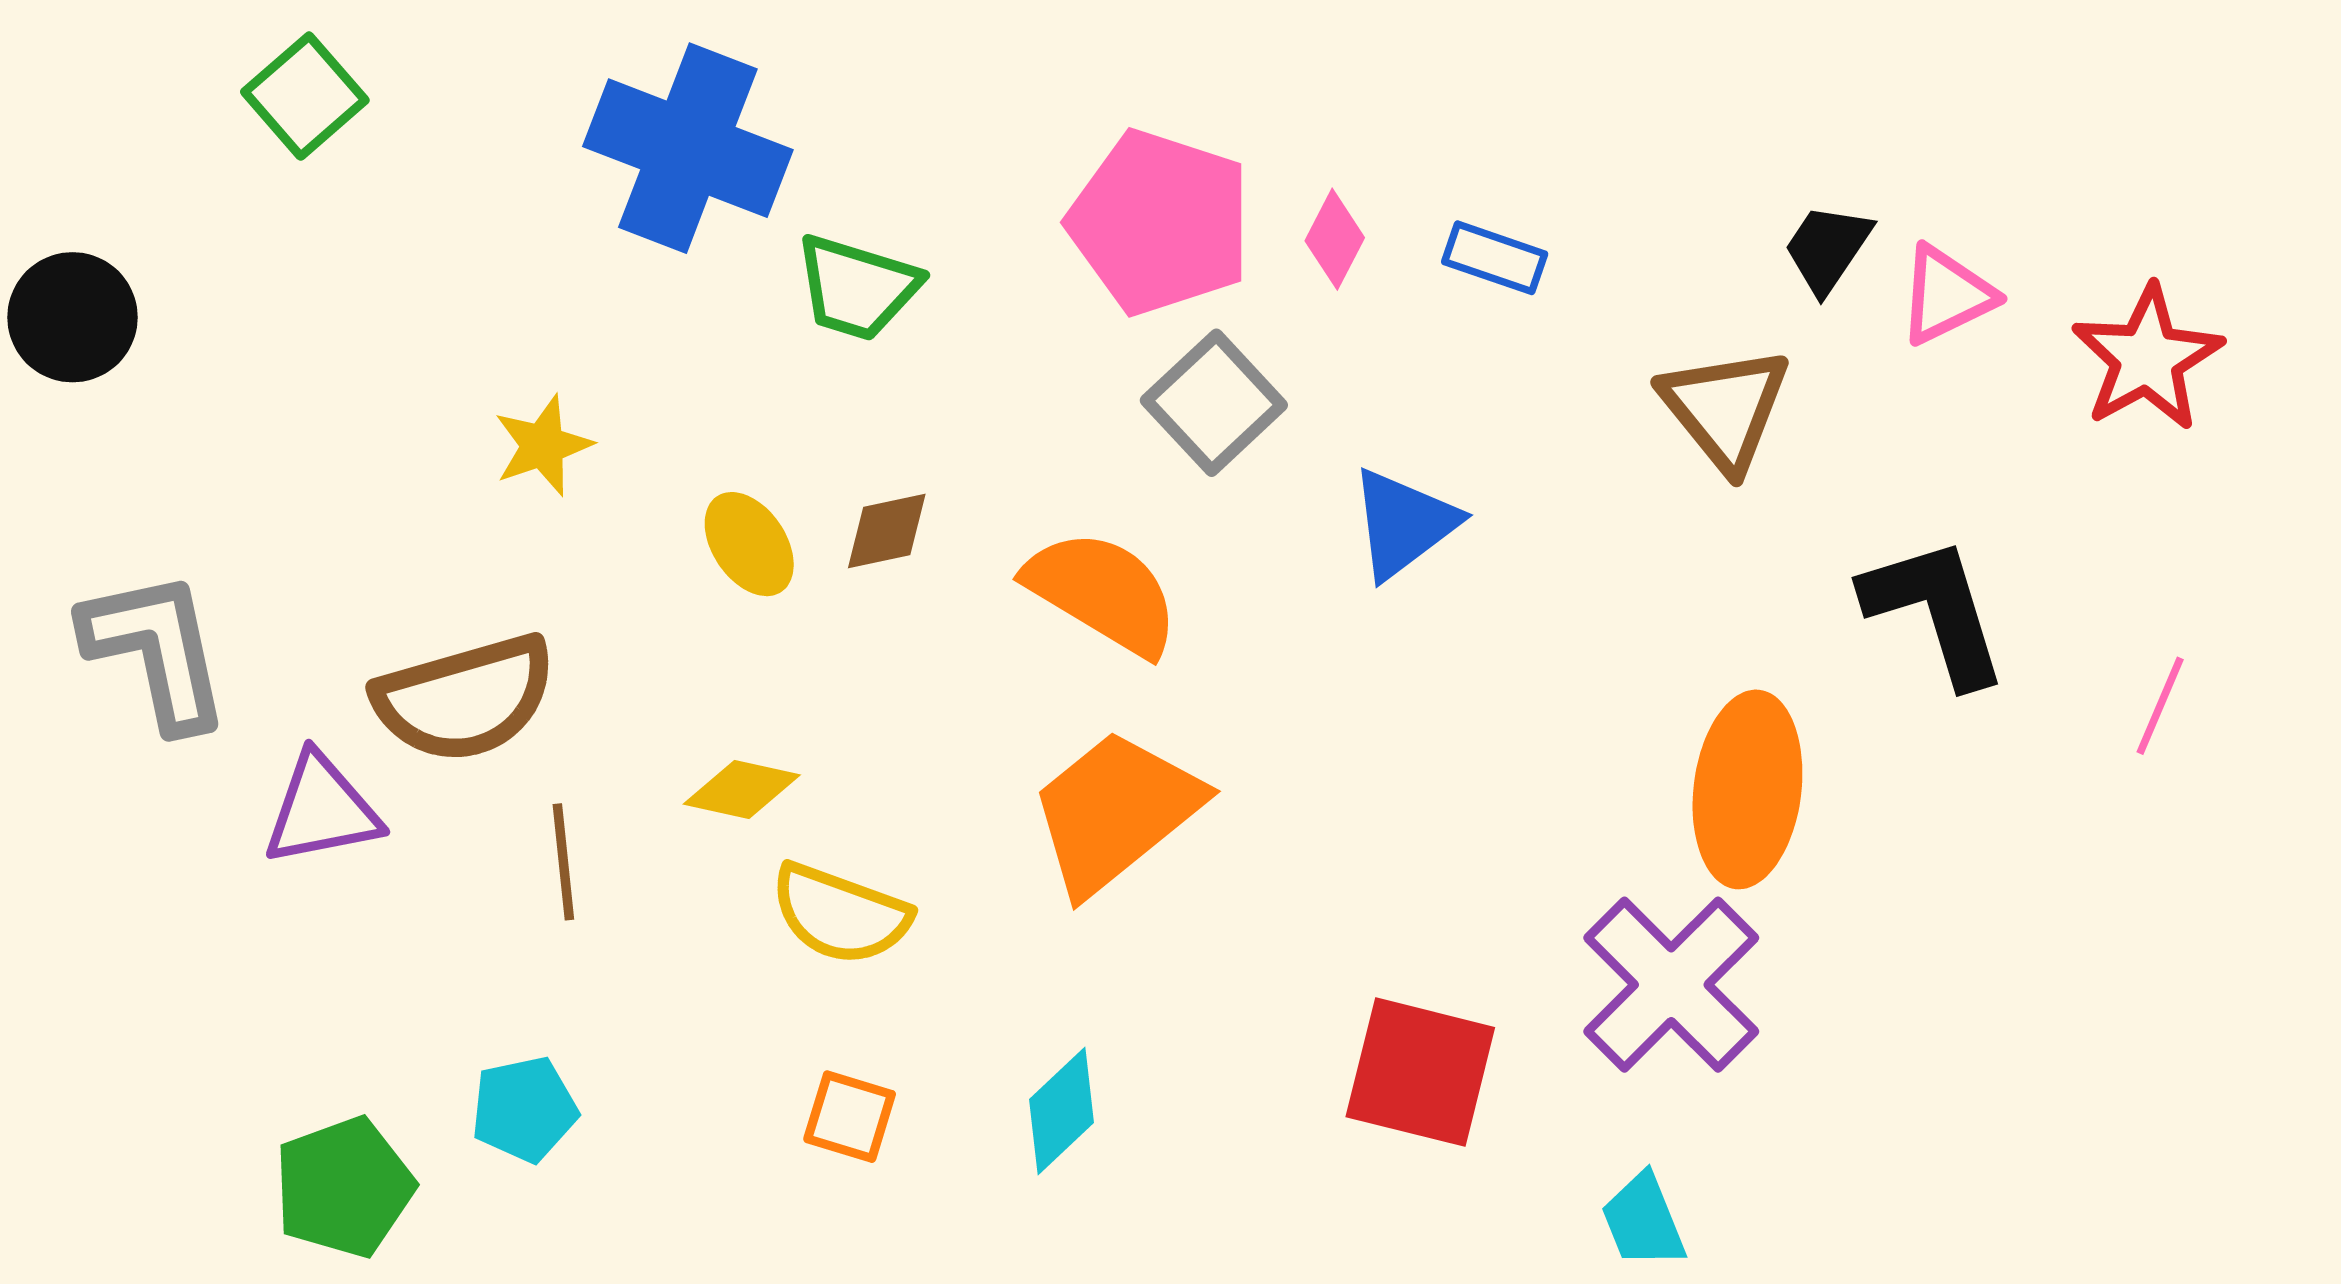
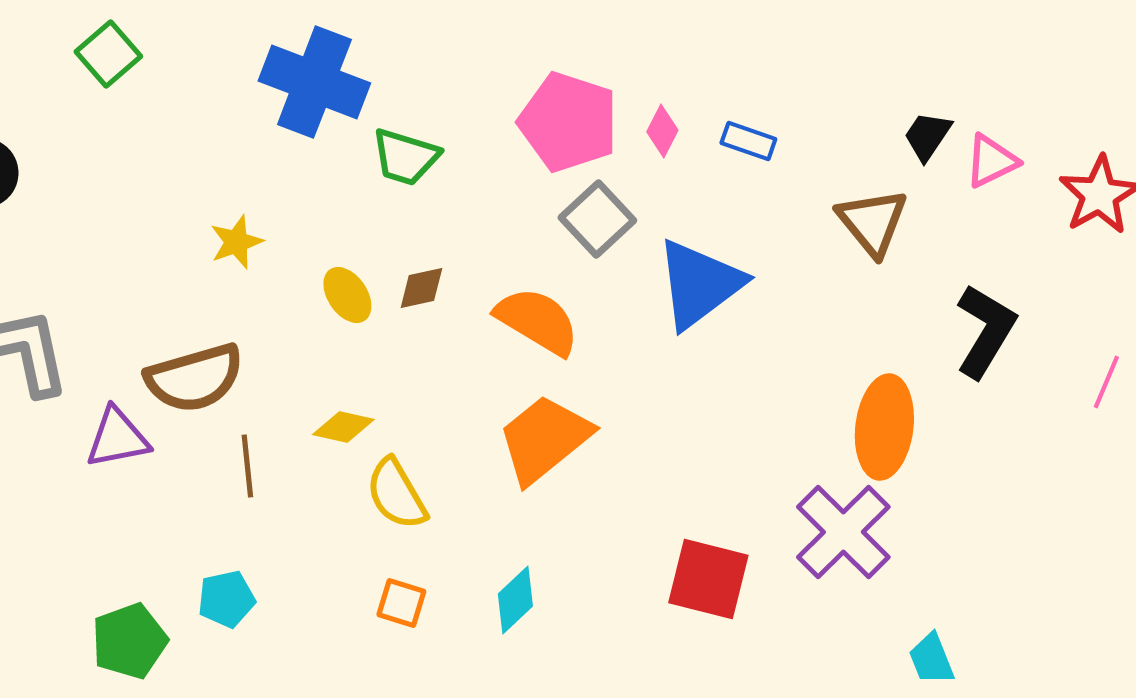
blue triangle: (1404, 524) -> (699, 284), size x1.5
black L-shape: (1935, 611) -> (985, 331), turned 48
yellow semicircle: (840, 914) -> (396, 494), turned 40
cyan trapezoid: (1643, 1221) -> (931, 659), moved

